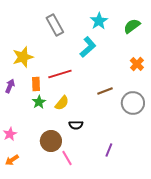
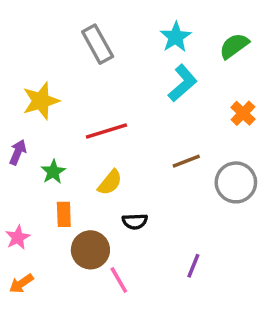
cyan L-shape: (88, 47) -> (183, 83), moved
orange rectangle: (36, 84) -> (64, 214), moved
green star: (39, 102) -> (53, 172), moved

